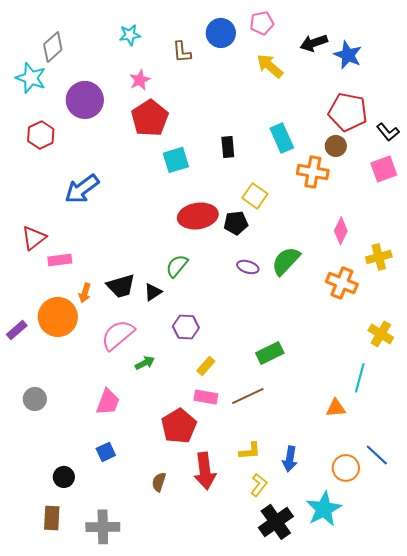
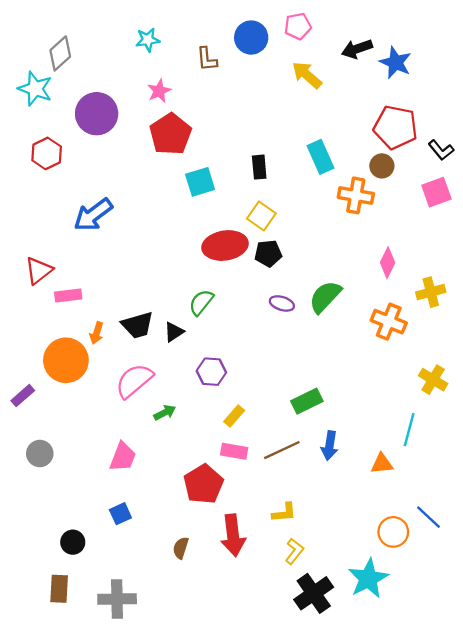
yellow square: (255, 196) -> (261, 216), moved
purple rectangle: (17, 330) -> (23, 396), moved
blue arrow: (290, 459) -> (330, 446), moved

